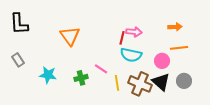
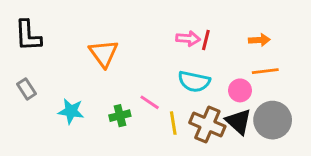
pink arrow: (134, 32) -> (188, 39), moved
red line: (122, 38) -> (206, 40), moved
gray circle: (184, 81) -> (273, 120), size x1.6

